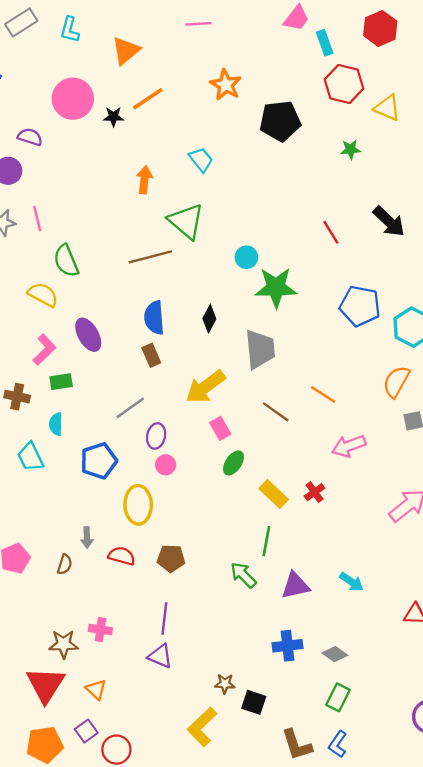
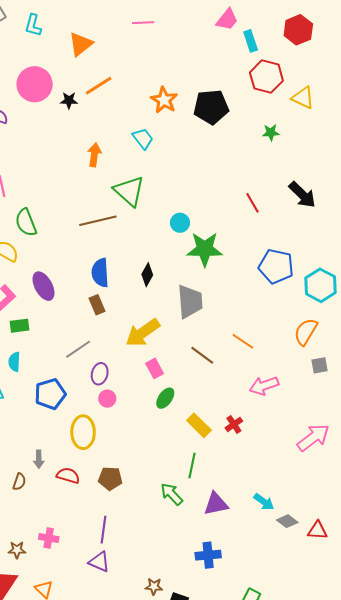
orange star: (226, 85) -> (164, 100), moved
brown star: (64, 644) -> (17, 550), size x0.7
gray diamond: (335, 654) -> (287, 521), moved

